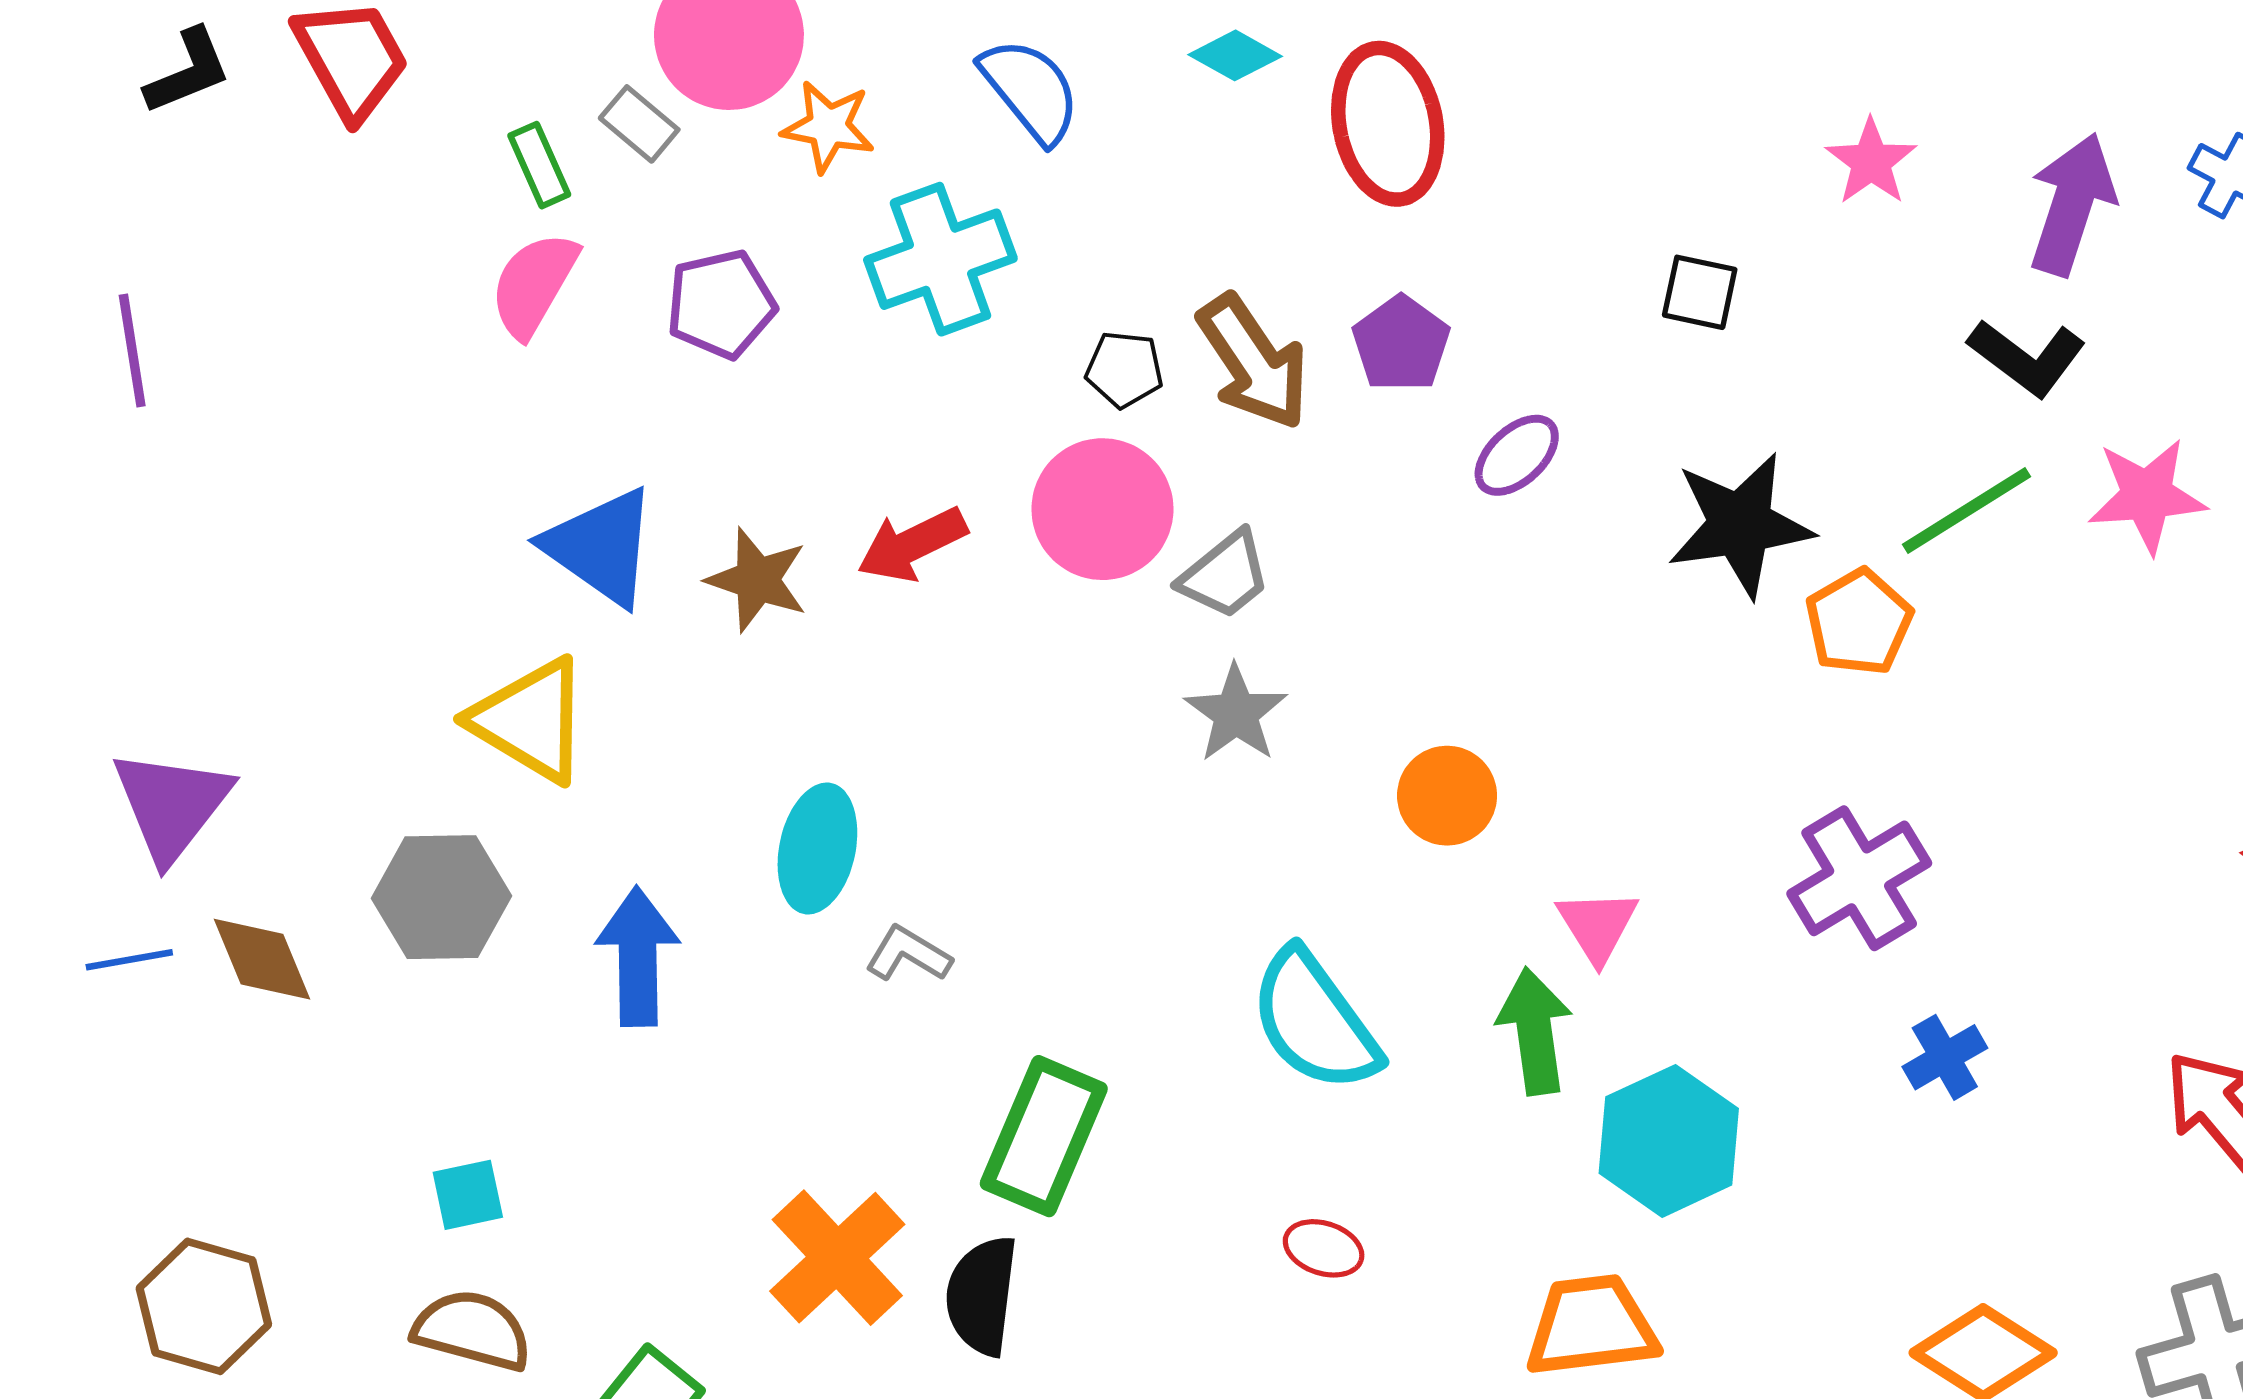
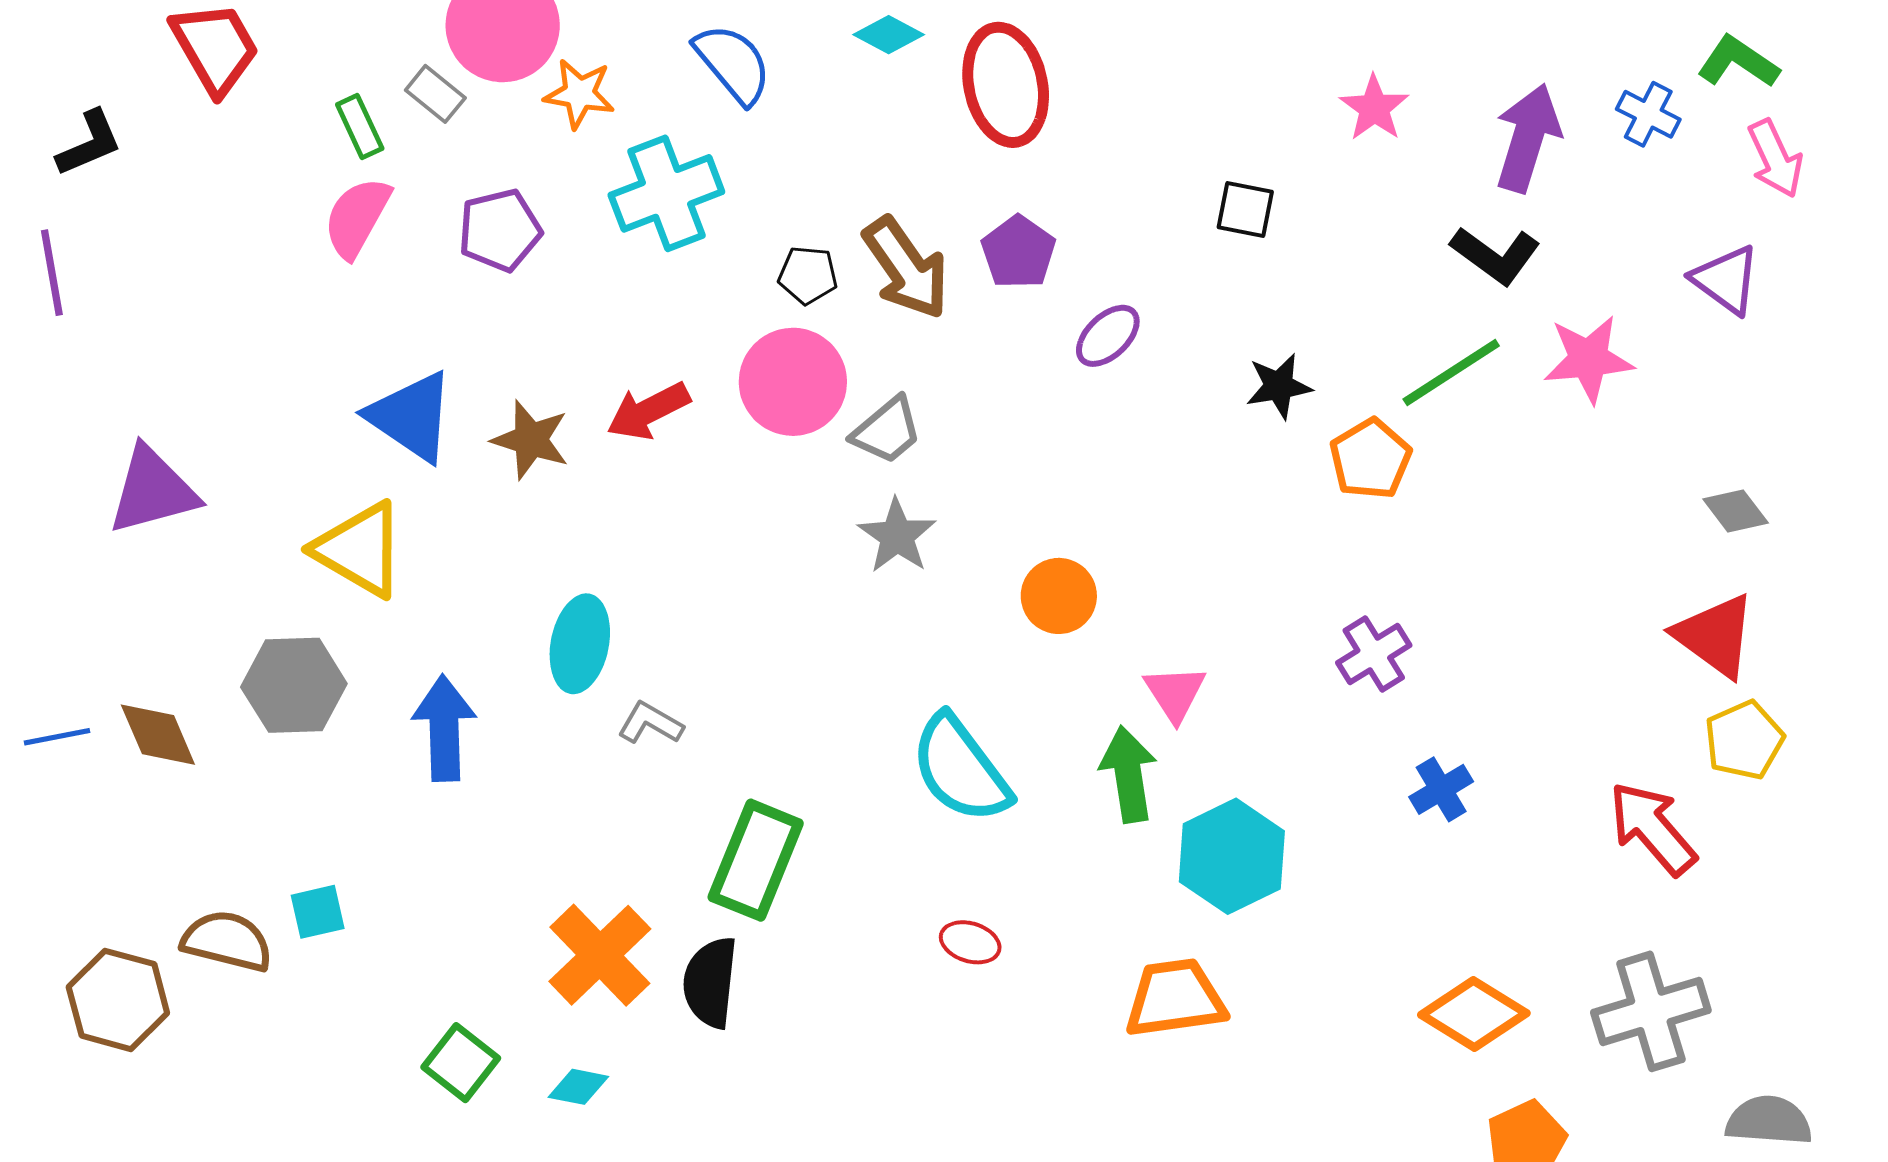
black L-shape: (188, 71) -> (89, 143), moved
black star: (1740, 525) -> (1279, 386), size x0.6
purple triangle: (172, 805) -> (153, 491), moved, turned 38
purple cross: (1859, 878) -> (1374, 654), size x0.7
brown semicircle: (472, 1330) -> (227, 941), moved

